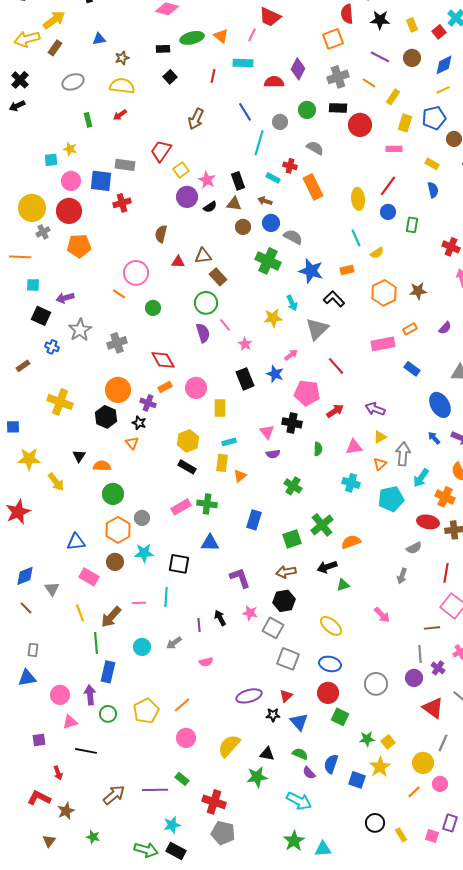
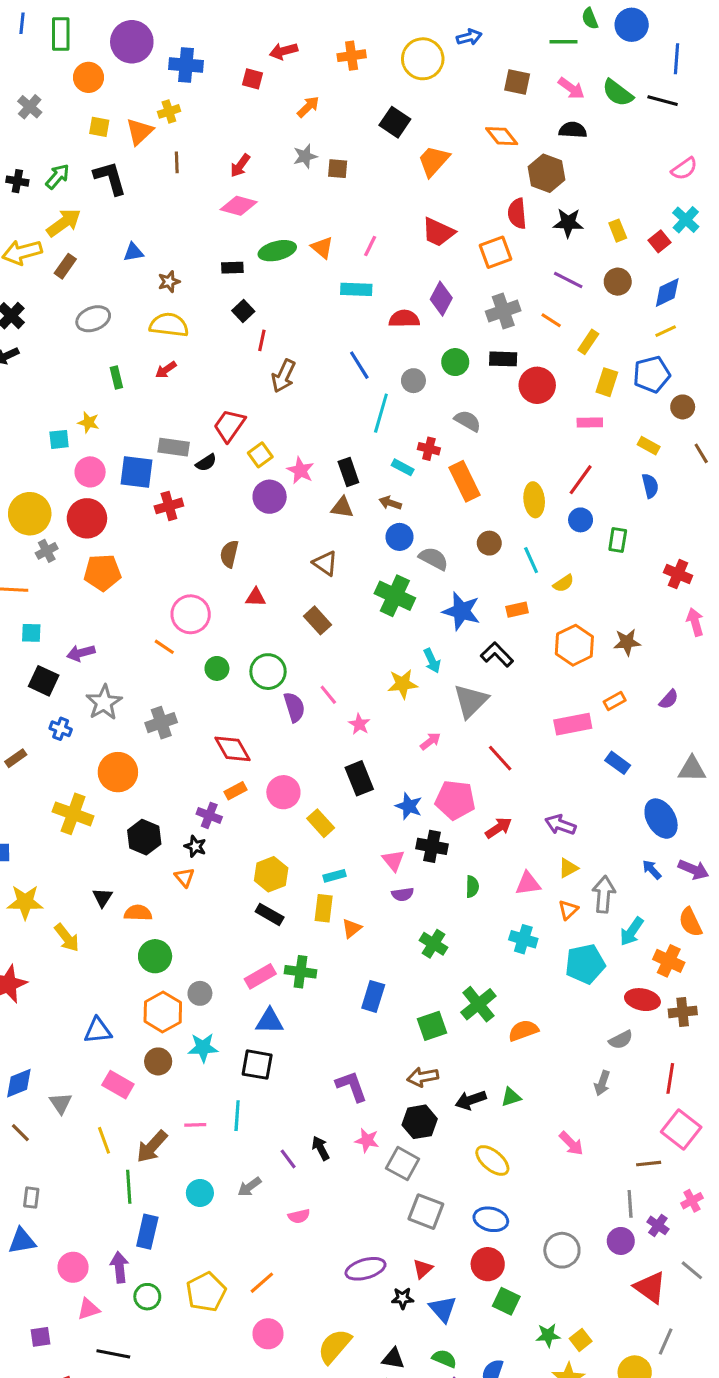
red trapezoid: (270, 17) -> (438, 232), moved
red line: (213, 76) -> (262, 340), moved
black semicircle: (210, 207) -> (206, 463), moved
brown circle: (243, 227) -> (489, 543), moved
brown triangle: (203, 256) -> (325, 563), moved, turned 42
green circle: (206, 303) -> (268, 672), moved
blue star: (275, 374) -> (409, 806), moved
orange circle: (118, 390) -> (118, 772), moved
yellow rectangle: (220, 408) -> (321, 823), turned -42
blue triangle: (210, 543) -> (270, 1021), moved
black arrow: (327, 567) -> (471, 1100), moved
purple line: (199, 625) -> (288, 1159), turned -32

